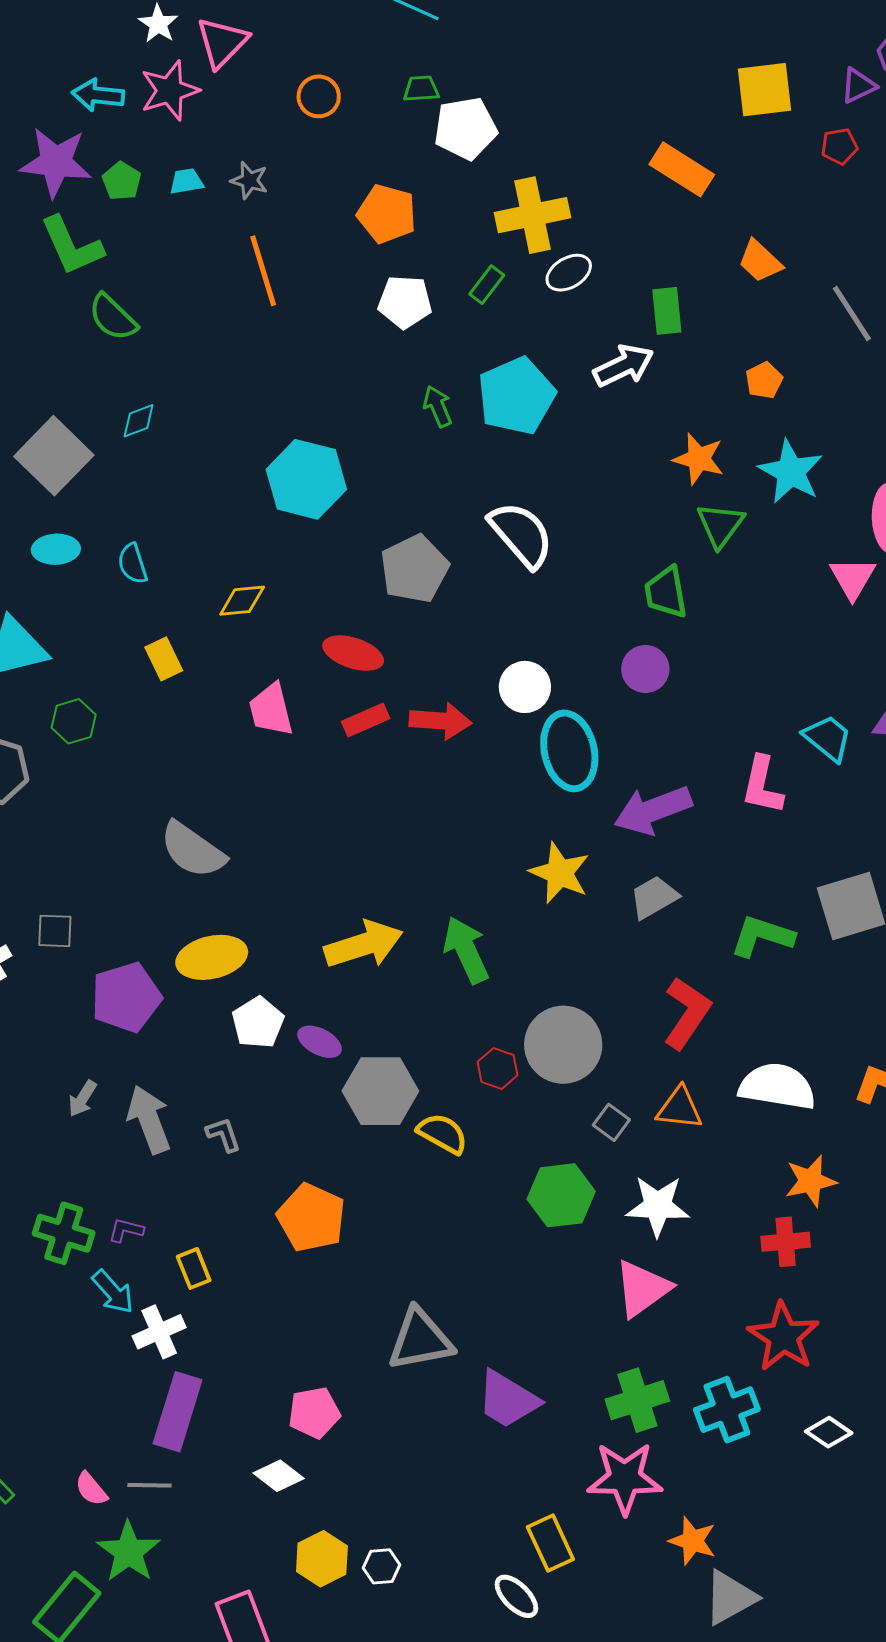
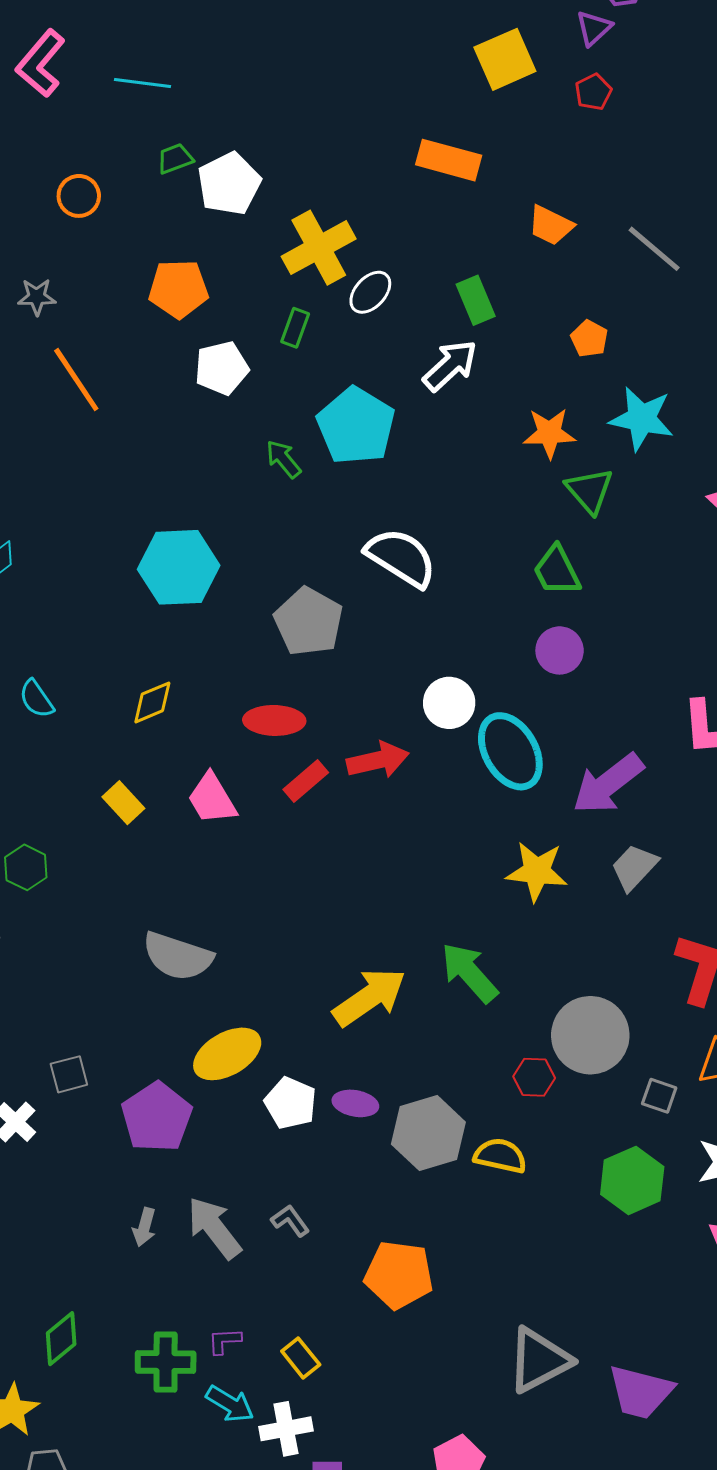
yellow rectangle: (164, 659) -> (123, 803), moved
white cross: (159, 1332) -> (286, 1429), turned 30

